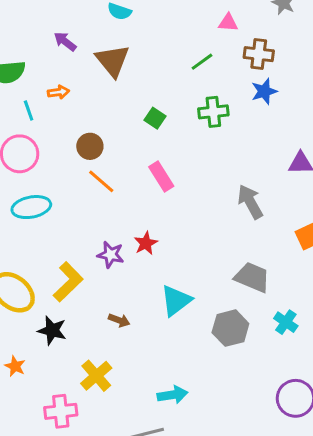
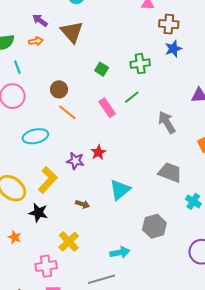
green line: (202, 62) -> (132, 97), moved
orange arrow: (58, 92) -> (36, 41), moved
cyan ellipse: (31, 207) -> (35, 136), moved
gray hexagon: (230, 328) -> (154, 226), moved

